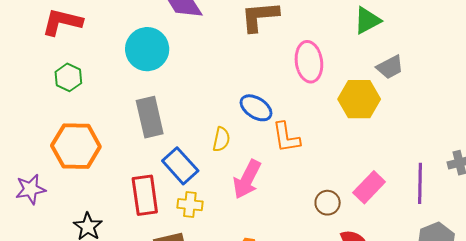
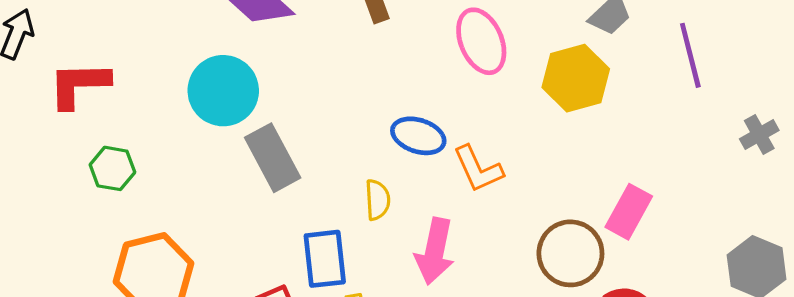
gray rectangle: (150, 117) -> (273, 158), moved
blue rectangle: (180, 166) -> (325, 259), turned 51
purple line: (420, 183) -> (690, 55), moved
brown circle: (328, 203) -> (570, 253), size x1.6

